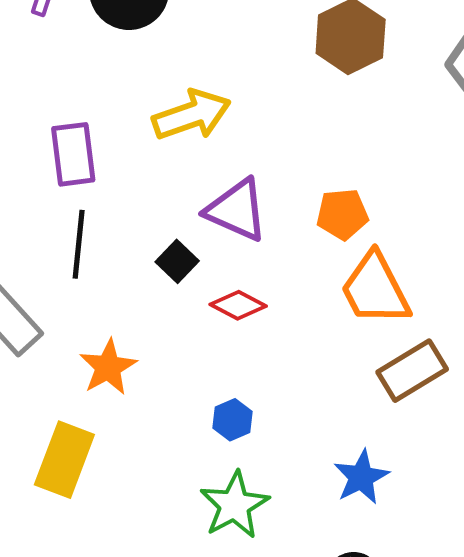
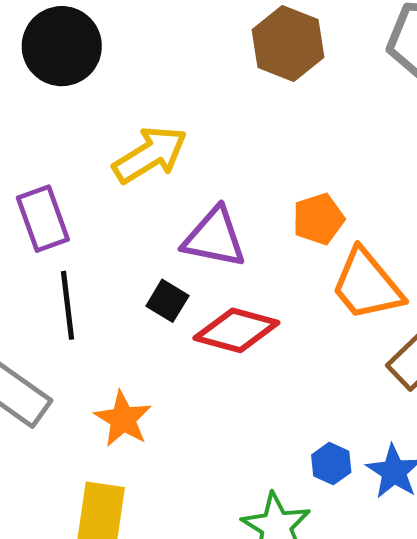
red diamond: (238, 305) -> (236, 330), size x1.5
blue hexagon: (233, 420) -> (331, 464), moved

